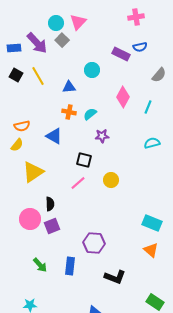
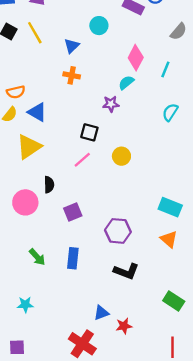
blue triangle: (69, 87) -> (72, 46), turned -40
cyan semicircle: (90, 114) -> (126, 83), moved
blue triangle: (54, 136) -> (37, 112), moved
cyan semicircle: (152, 143) -> (170, 112), turned -42
purple square: (52, 226) -> (73, 212), moved
purple hexagon: (94, 243) -> (118, 231), moved

